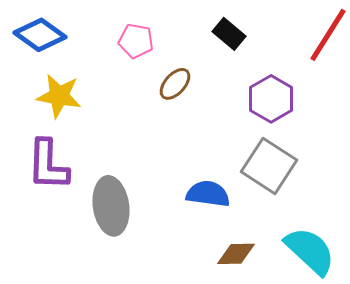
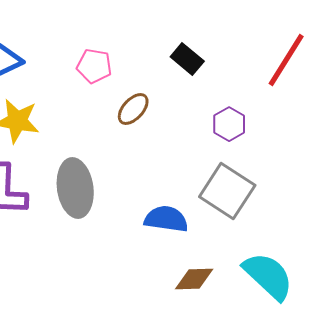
purple hexagon: (271, 99) -> (229, 124), size x0.7
gray ellipse: (111, 206) -> (75, 188), moved

